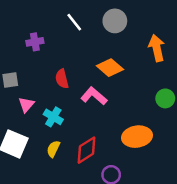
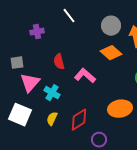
gray circle: (115, 21) -> (111, 26), moved
orange diamond: (110, 68) -> (111, 53), moved
pink triangle: (26, 105) -> (30, 83), size x1.5

